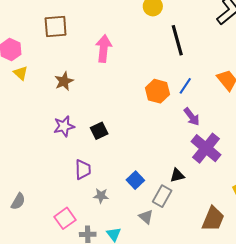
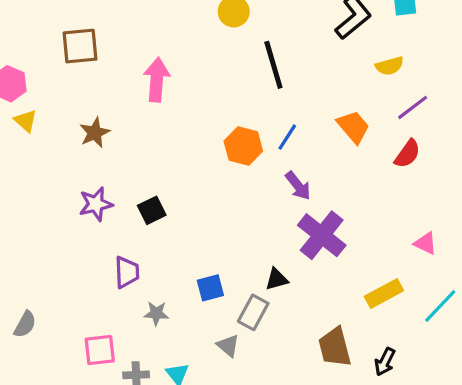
blue square: (135, 180) -> (210, 288), turned 30
pink square: (65, 218) -> (100, 350), turned 30
brown trapezoid: (213, 219) -> (335, 347), turned 144

